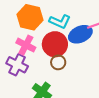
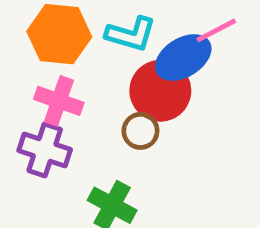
red circle: (55, 44) -> (160, 91), moved

